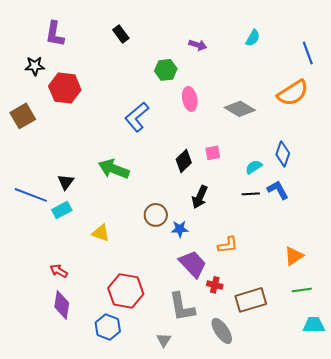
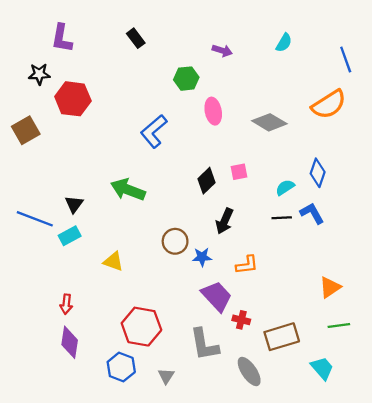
orange L-shape: (228, 245) -> (247, 265), moved
red arrow: (59, 271) -> (66, 304), turned -114
cyan trapezoid: (314, 325) -> (322, 368), moved, turned 50
gray triangle: (164, 340) -> (166, 376), moved

